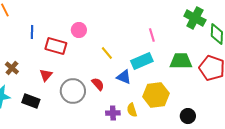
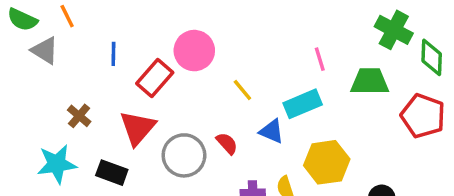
pink circle: (79, 30) -> (194, 51), size x1.5
red rectangle: (56, 46) -> (155, 78), turned -65
green trapezoid: (181, 61) -> (370, 81), moved
red triangle: (46, 75) -> (138, 128), size x1.6

